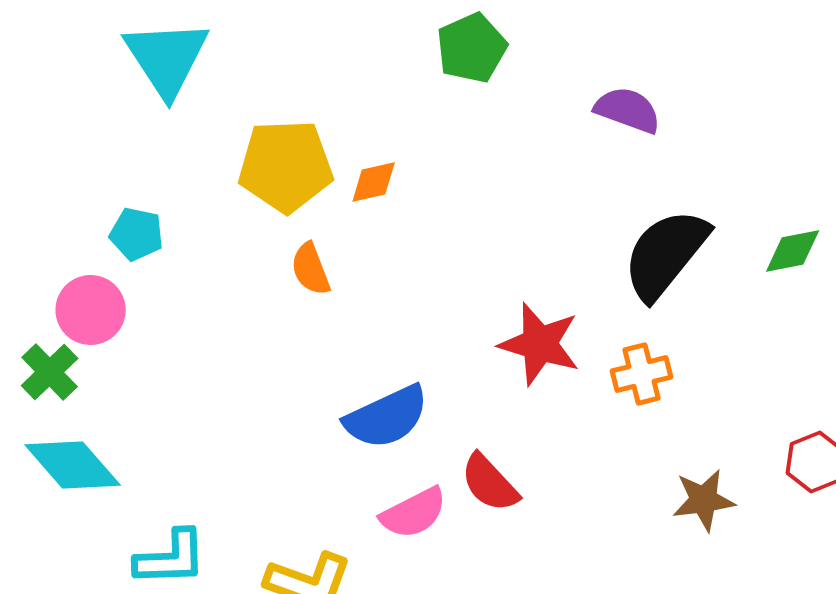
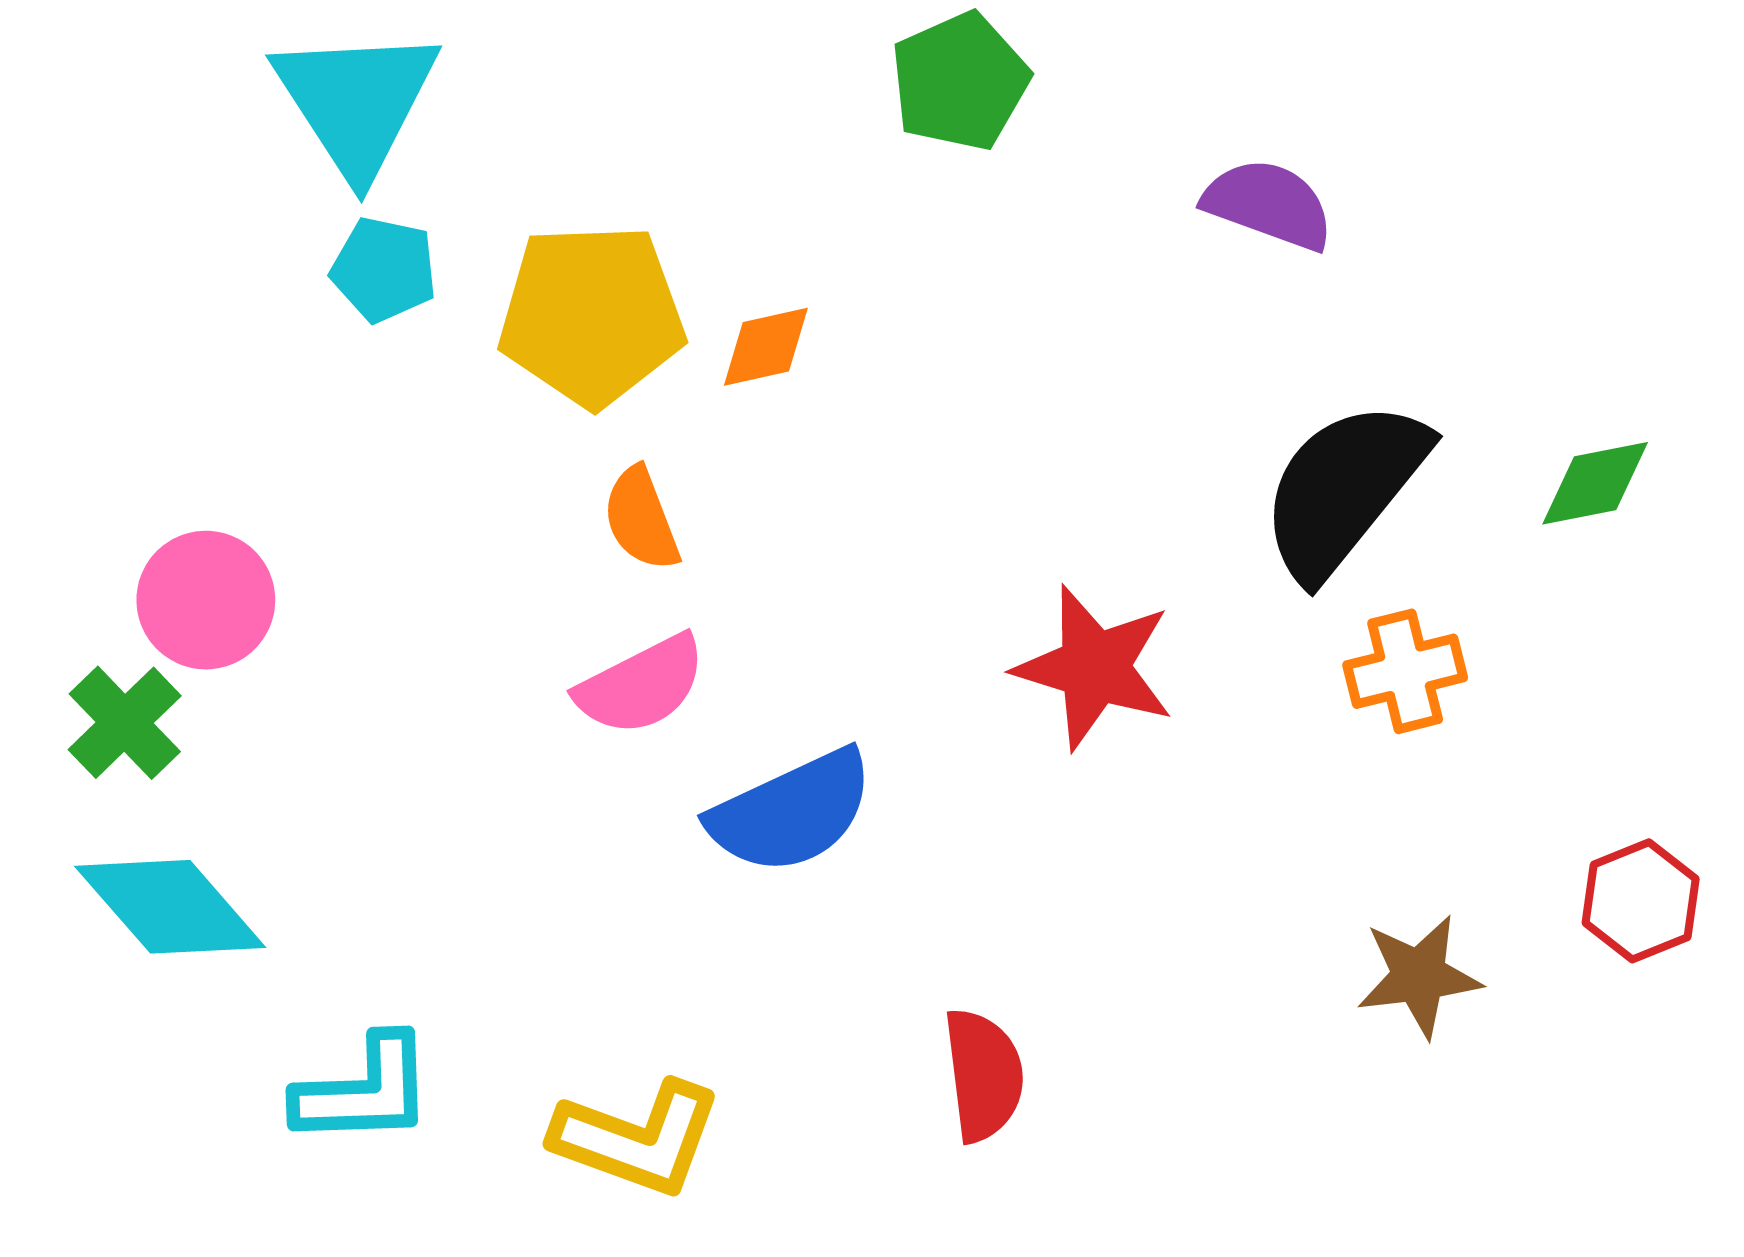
cyan pentagon: (137, 234) -> (384, 270), moved
orange cross: (642, 374) -> (1405, 671), moved
red semicircle: (490, 483) -> (984, 1075), moved, turned -144
pink semicircle: (414, 513) -> (641, 685), moved

